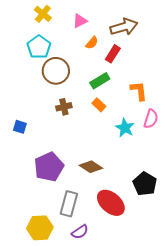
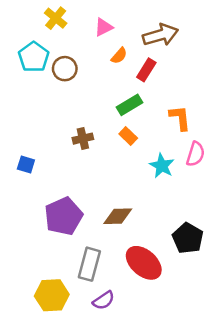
cyan pentagon: (39, 47) -> (34, 57), moved
brown circle: (56, 71) -> (65, 69), moved, size x0.7
brown diamond: (91, 167) -> (118, 216), turned -35

